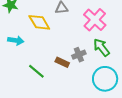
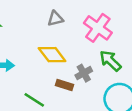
yellow diamond: (39, 22) -> (52, 55), moved

